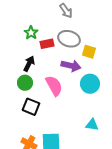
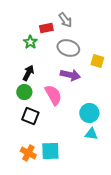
red rectangle: (47, 44) -> (46, 28), moved
yellow square: (89, 52) -> (97, 61), moved
cyan circle: (90, 84) -> (89, 113), moved

